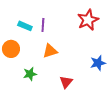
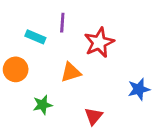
red star: (88, 20) -> (99, 42), moved
purple line: (43, 25) -> (62, 23), moved

